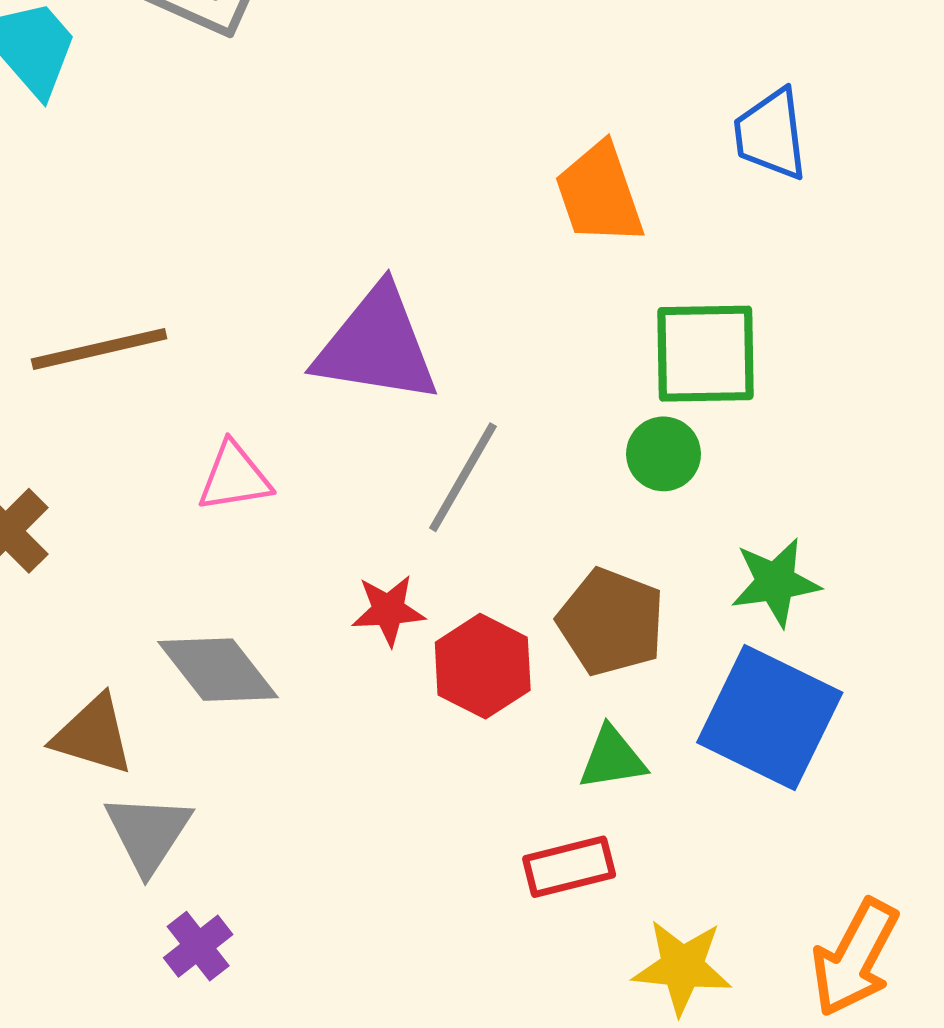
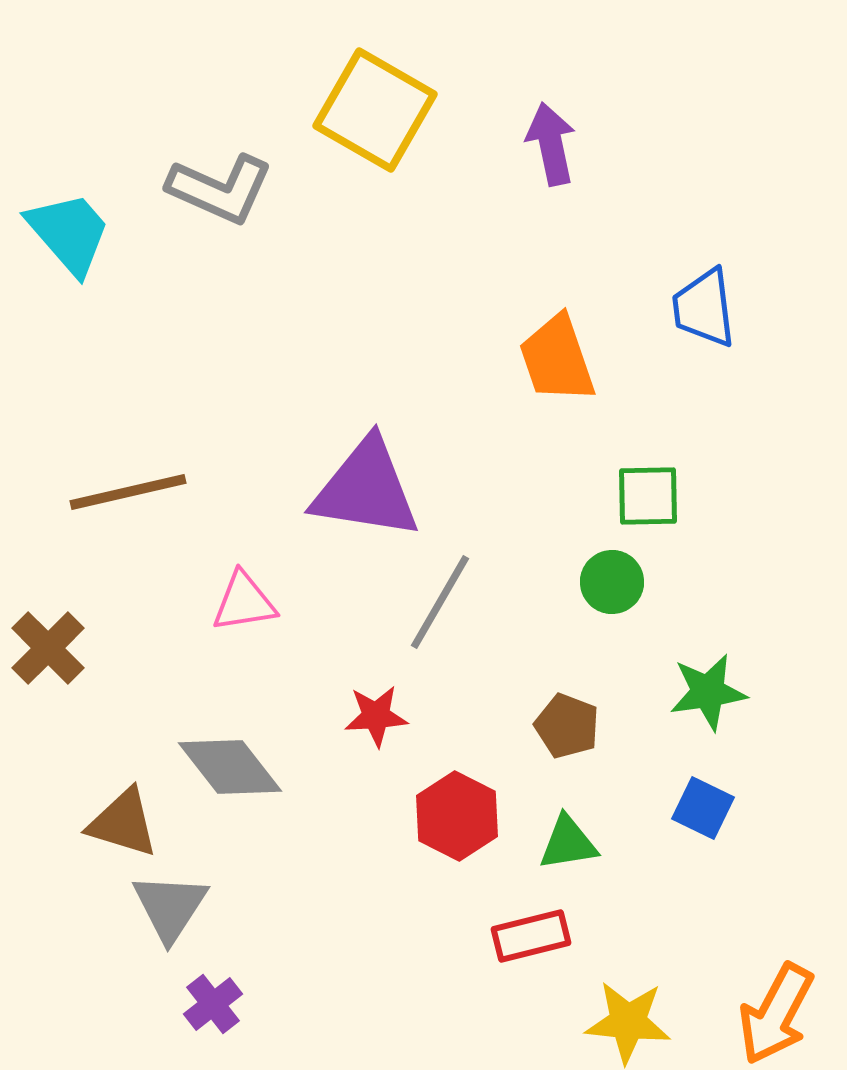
green square: (705, 354) -> (648, 496), size x0.7
brown pentagon: (611, 622) -> (567, 726), size x0.7
red hexagon: (483, 666) -> (457, 816), moved
blue square: (770, 717) -> (703, 808), size x0.5

